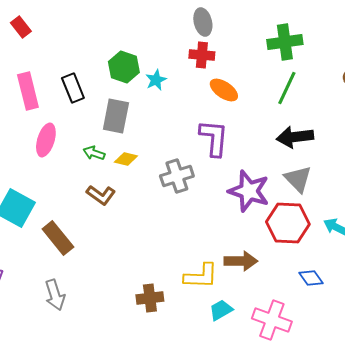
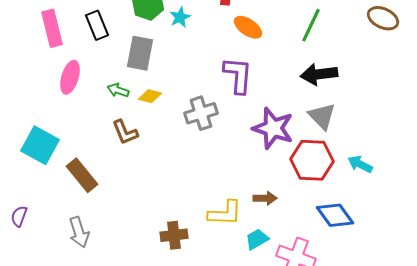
brown L-shape: (101, 195) -> (125, 132), turned 32
brown arrow: (241, 261) -> (265, 198), size x0.7
blue diamond: (311, 278) -> (335, 215), size x1.5
cyan trapezoid: (221, 310) -> (257, 239), moved

